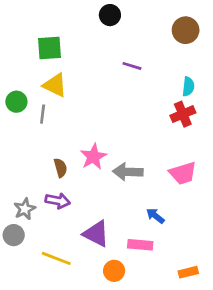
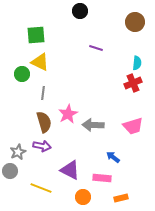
green circle: (16, 102) -> (22, 74), moved
gray line: (43, 114) -> (43, 93), moved
brown semicircle: (60, 168) -> (44, 122), size x1.5
orange rectangle: (188, 272) -> (121, 198), moved

